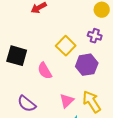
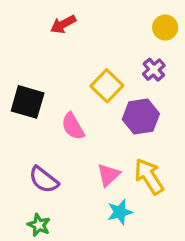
purple cross: (95, 36) -> (154, 70), turned 32

